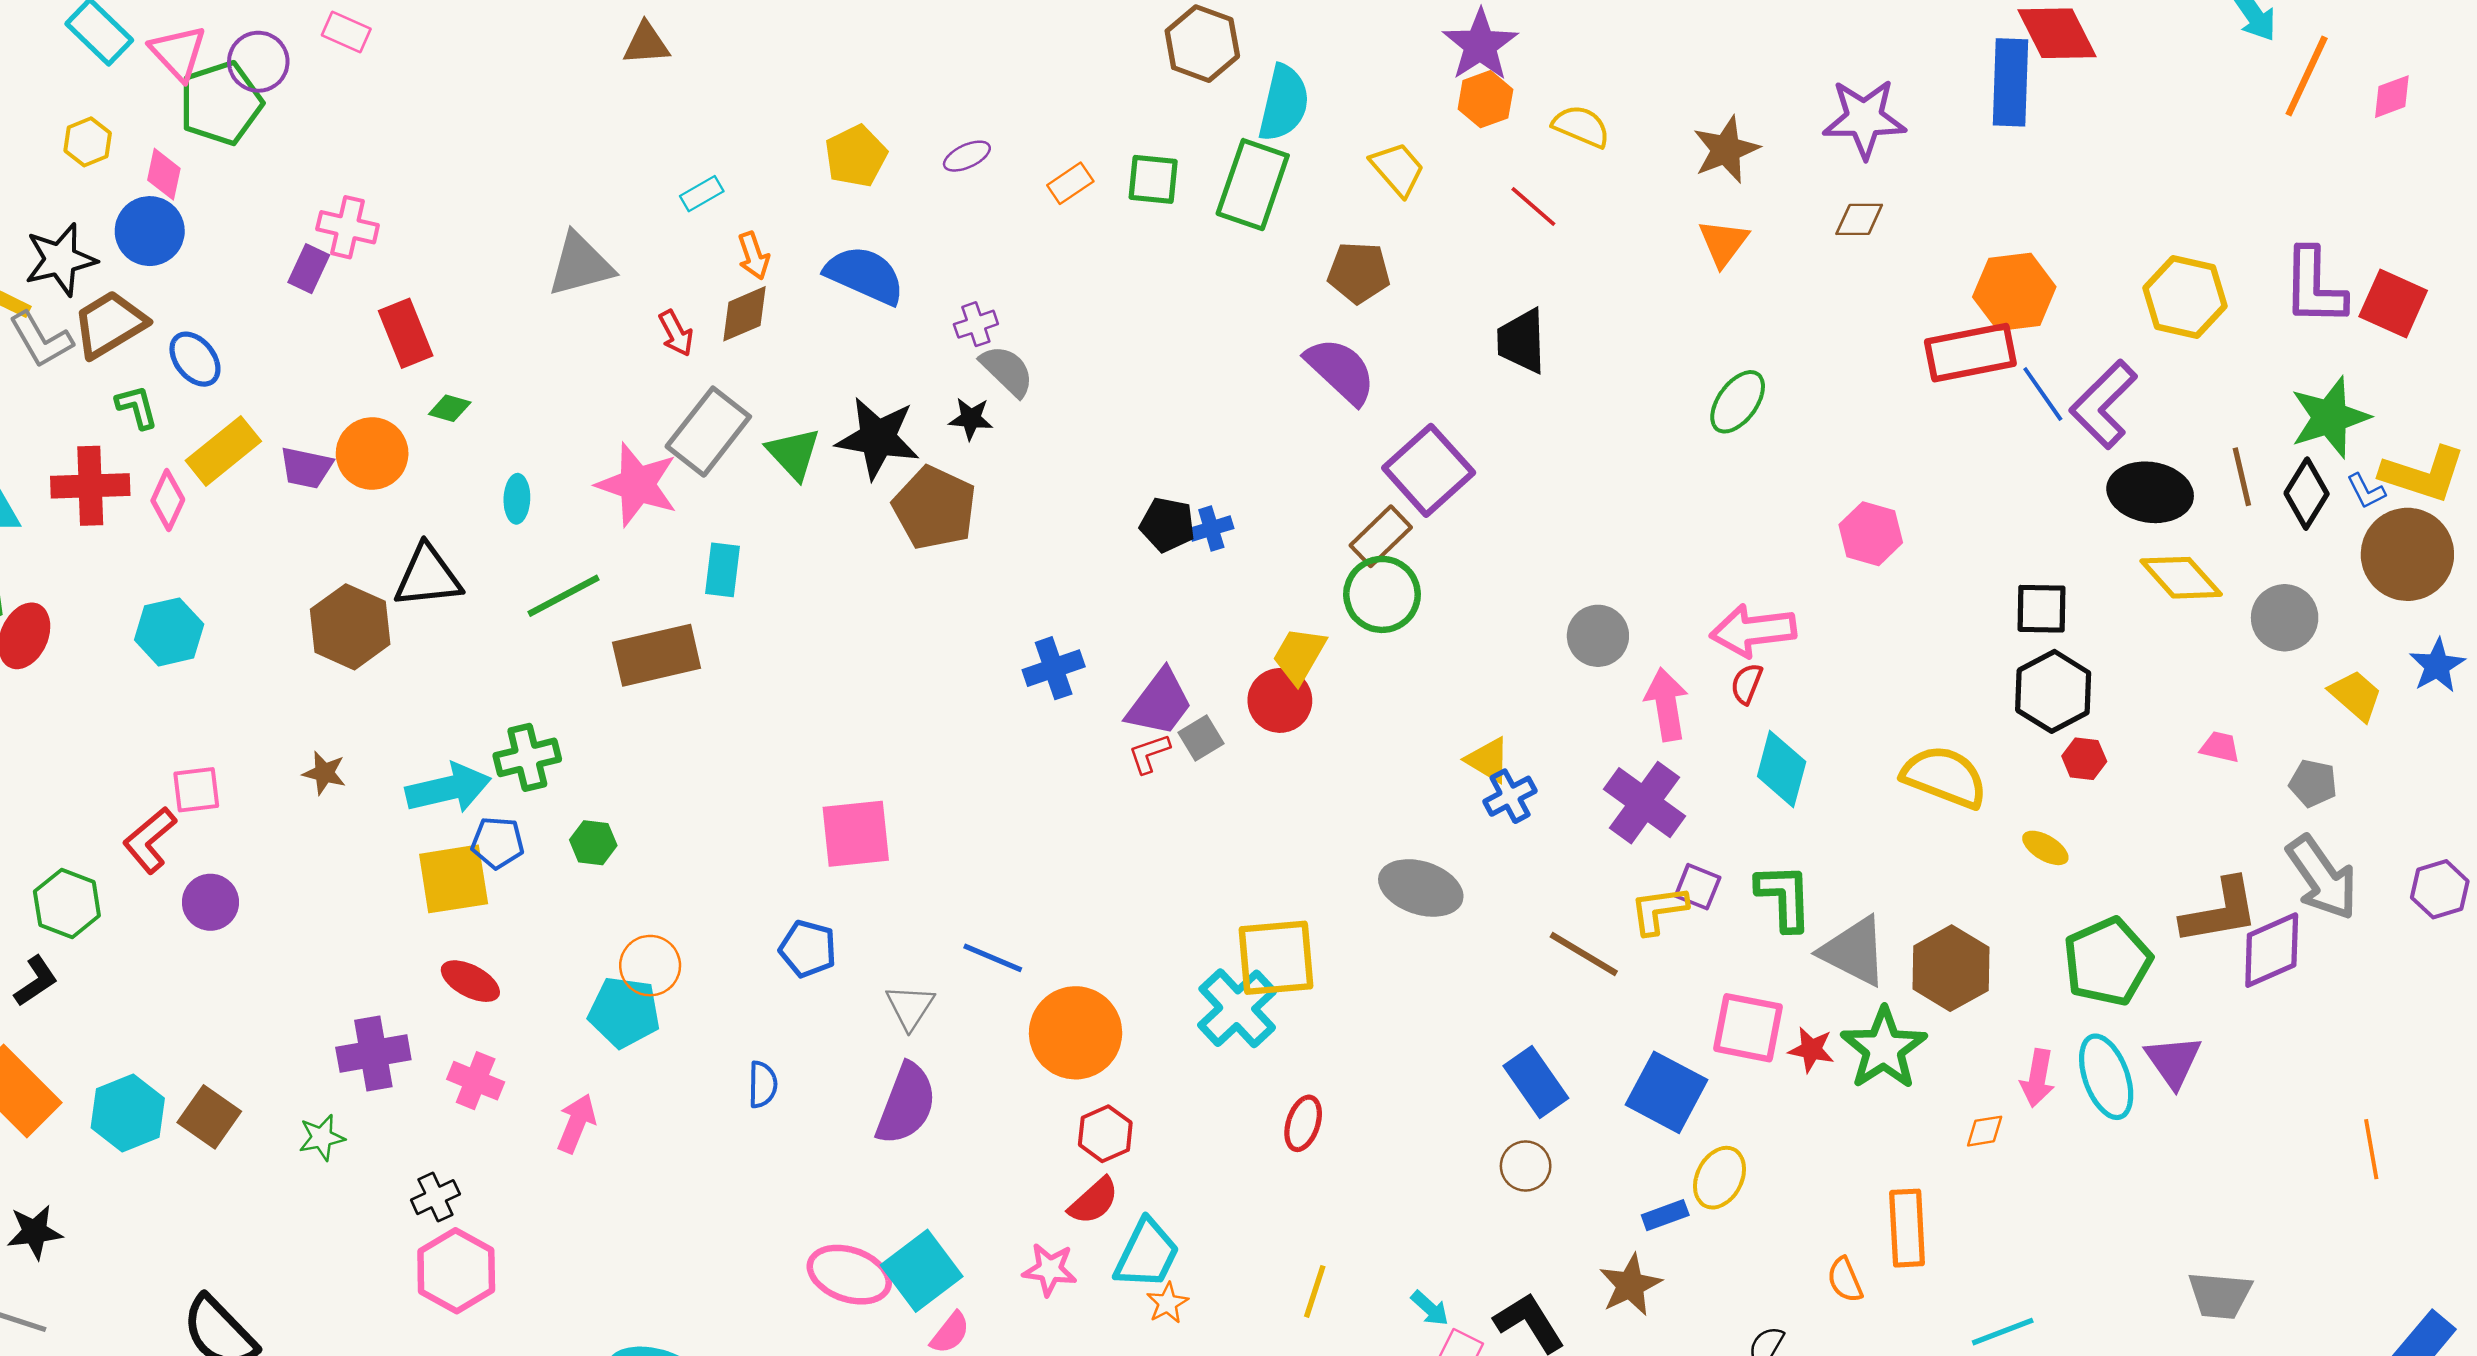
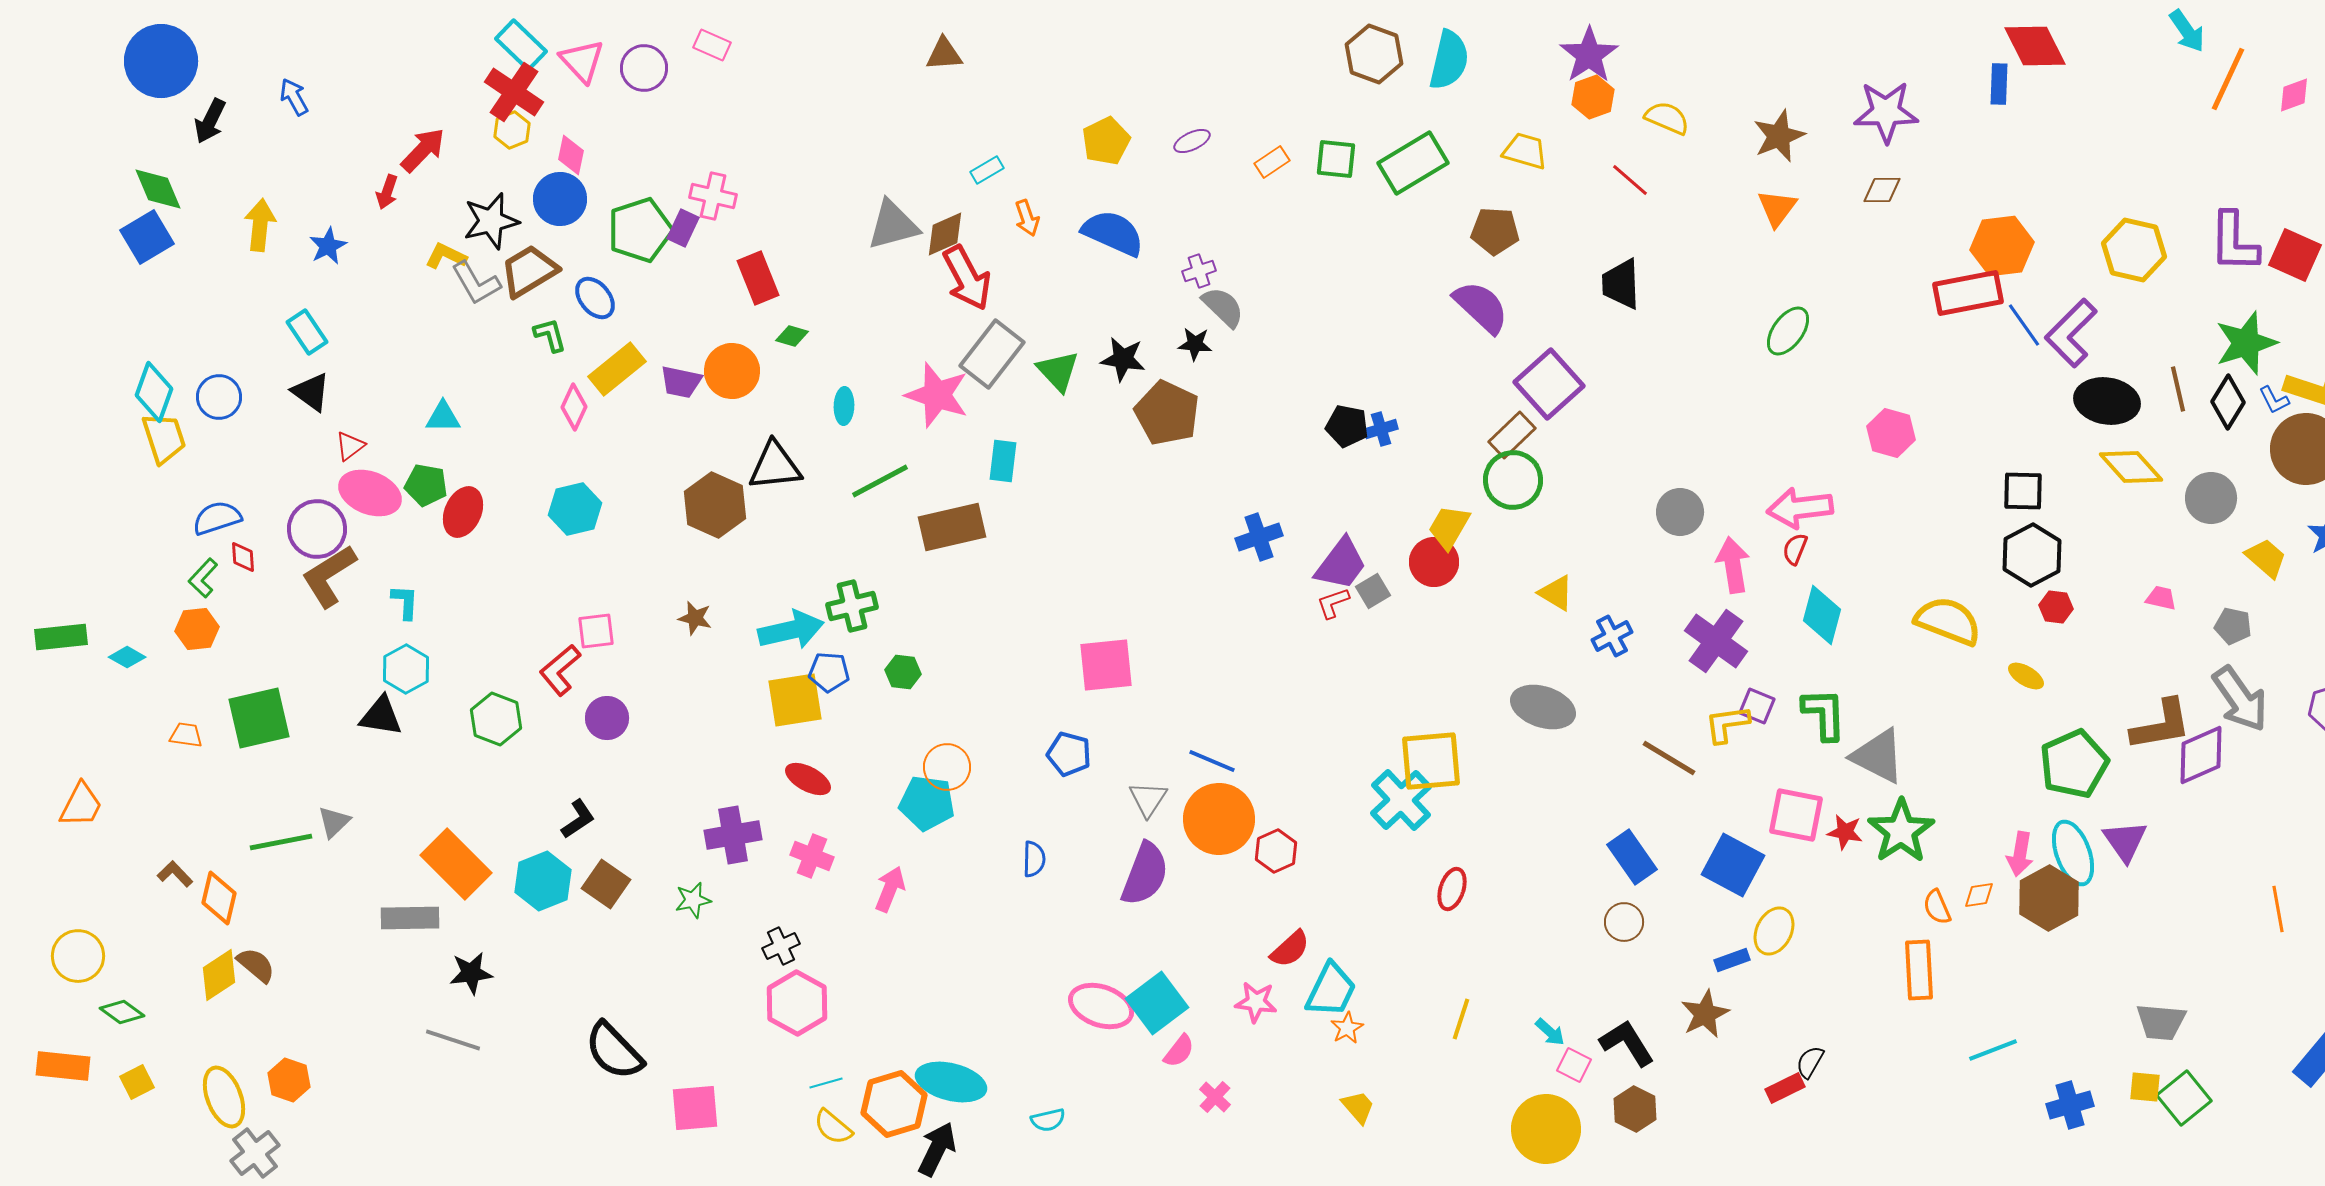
blue rectangle: (2010, 82) -> (1999, 84), size x0.6
green pentagon: (221, 103) -> (640, 230), moved
cyan semicircle: (1284, 103) -> (1449, 60), moved
yellow trapezoid: (1398, 169) -> (1525, 151), turned -33
green rectangle: (1253, 185) -> (1413, 163), turned 40
brown diamond: (745, 314) -> (945, 234), moved
red arrow: (676, 333) -> (967, 278), size x1.8
black star: (878, 438) -> (1123, 359), size x0.7
red cross: (90, 486) -> (514, 92), moved, turned 36
yellow triangle: (1488, 760) -> (1556, 593), moved
brown hexagon: (1951, 968) -> (2049, 898), moved
black L-shape: (36, 981) -> (578, 819), moved
orange circle: (1076, 1033) -> (1219, 819), moved
red hexagon: (1105, 1134) -> (1276, 851), moved
orange semicircle: (1845, 1280) -> (1937, 907), moved

